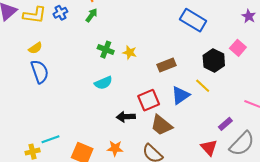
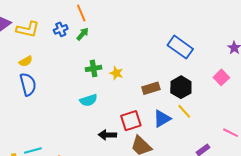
blue cross: (60, 13) -> (61, 29), moved
green cross: (106, 50) -> (94, 68), turned -35
black hexagon: (214, 60) -> (181, 87), moved

